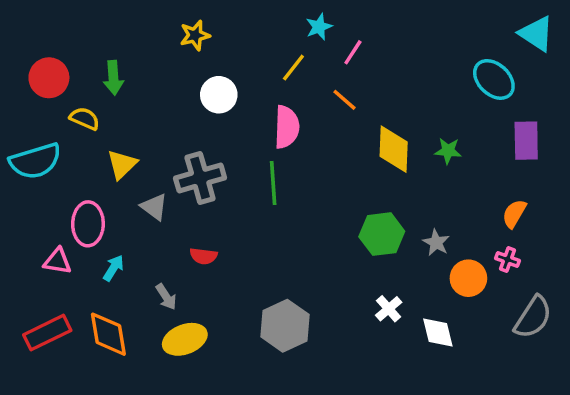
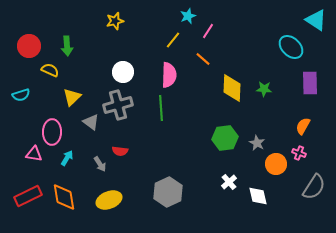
white circle: (219, 95) -> (123, 72), moved
cyan semicircle: (35, 161) -> (21, 95), size x0.6
gray arrow: (166, 297) -> (100, 164), moved

